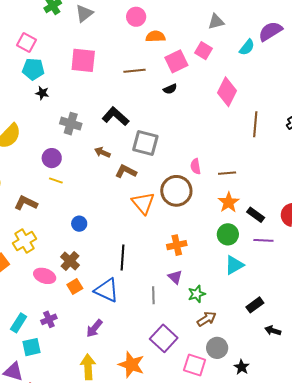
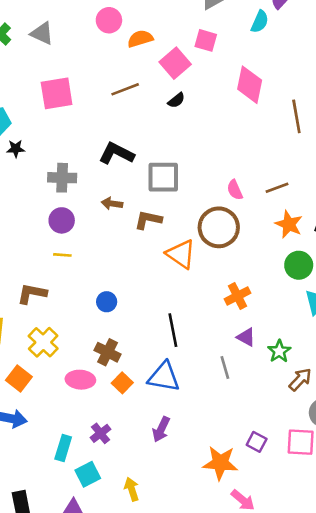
gray triangle: (84, 13) -> (42, 33), turned -42
purple circle: (52, 158) -> (62, 220), moved
purple square: (164, 338) -> (257, 442), moved, size x0.6
yellow arrow: (88, 367) -> (132, 489), moved, size x0.7

